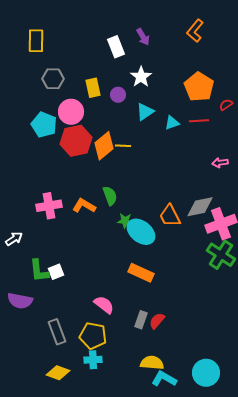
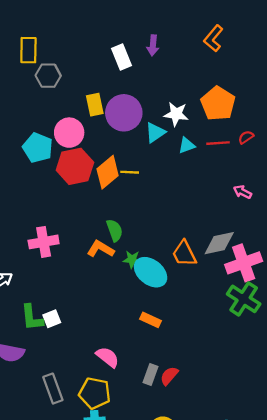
purple arrow: (143, 37) -> (153, 45), turned 36
white star: (141, 77) -> (176, 114), moved, turned -30
gray hexagon: (53, 79) -> (48, 76), moved
purple circle: (118, 95) -> (124, 113), size x2.0
red semicircle: (226, 105) -> (246, 137), moved
pink arrow: (220, 163) -> (242, 192), turned 35
orange L-shape: (84, 206) -> (101, 249), moved
orange rectangle: (141, 273) -> (151, 320), size x0.7

